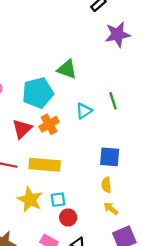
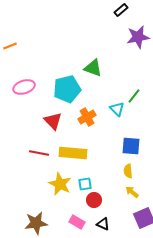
green line: (113, 101) -> (134, 96), turned 56
cyan triangle: (84, 111) -> (117, 109), moved, turned -42
orange cross: (49, 124) -> (87, 117), moved
red triangle: (22, 129) -> (53, 121), turned -30

